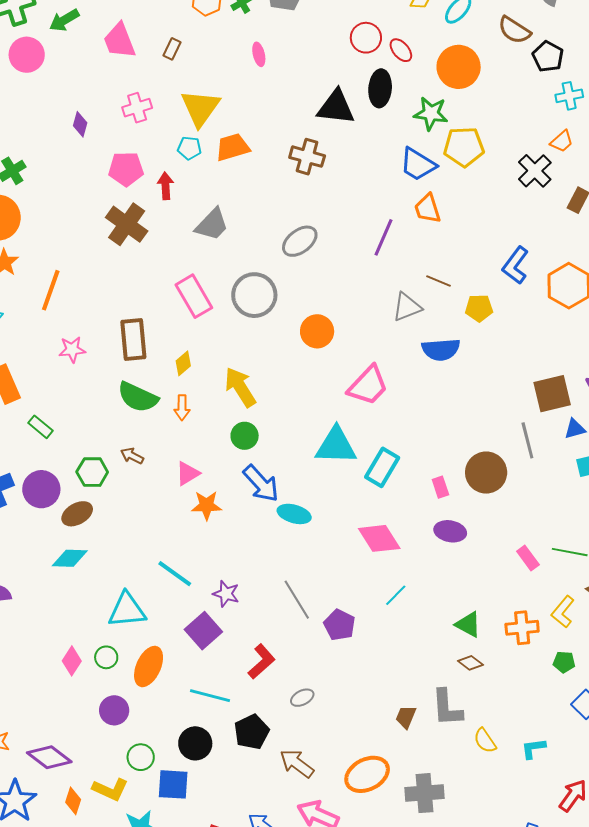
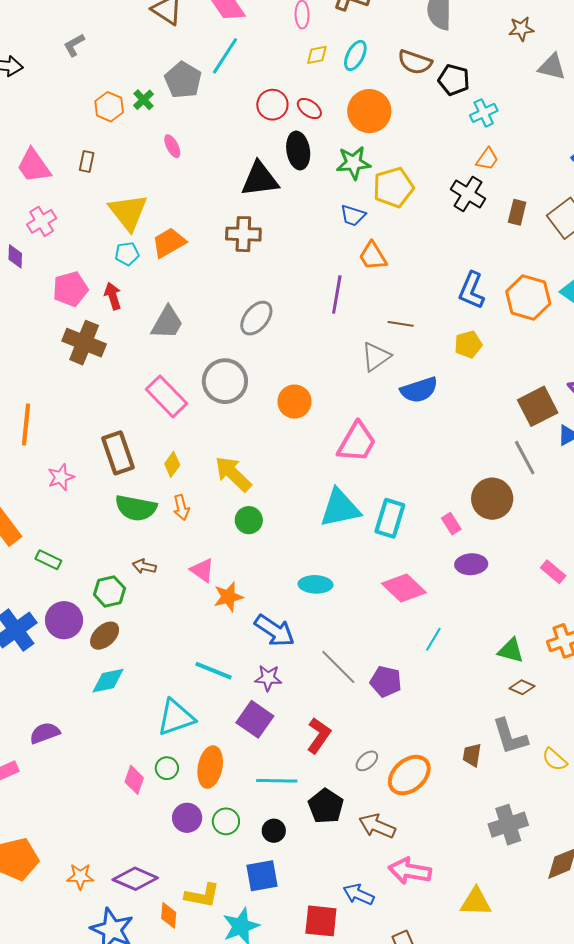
pink cross: (137, 108) -> (42, 221), moved
blue trapezoid: (418, 164) -> (353, 215), size x0.7
yellow pentagon: (479, 308) -> (468, 344), moved
pink triangle: (188, 473) -> (202, 570), turned -40
blue arrow: (261, 484) -> (275, 631), moved
black circle: (195, 743) -> (274, 831), size x0.7
green circle: (141, 757) -> (226, 821), moved
orange ellipse: (367, 774) -> (409, 775), moved

